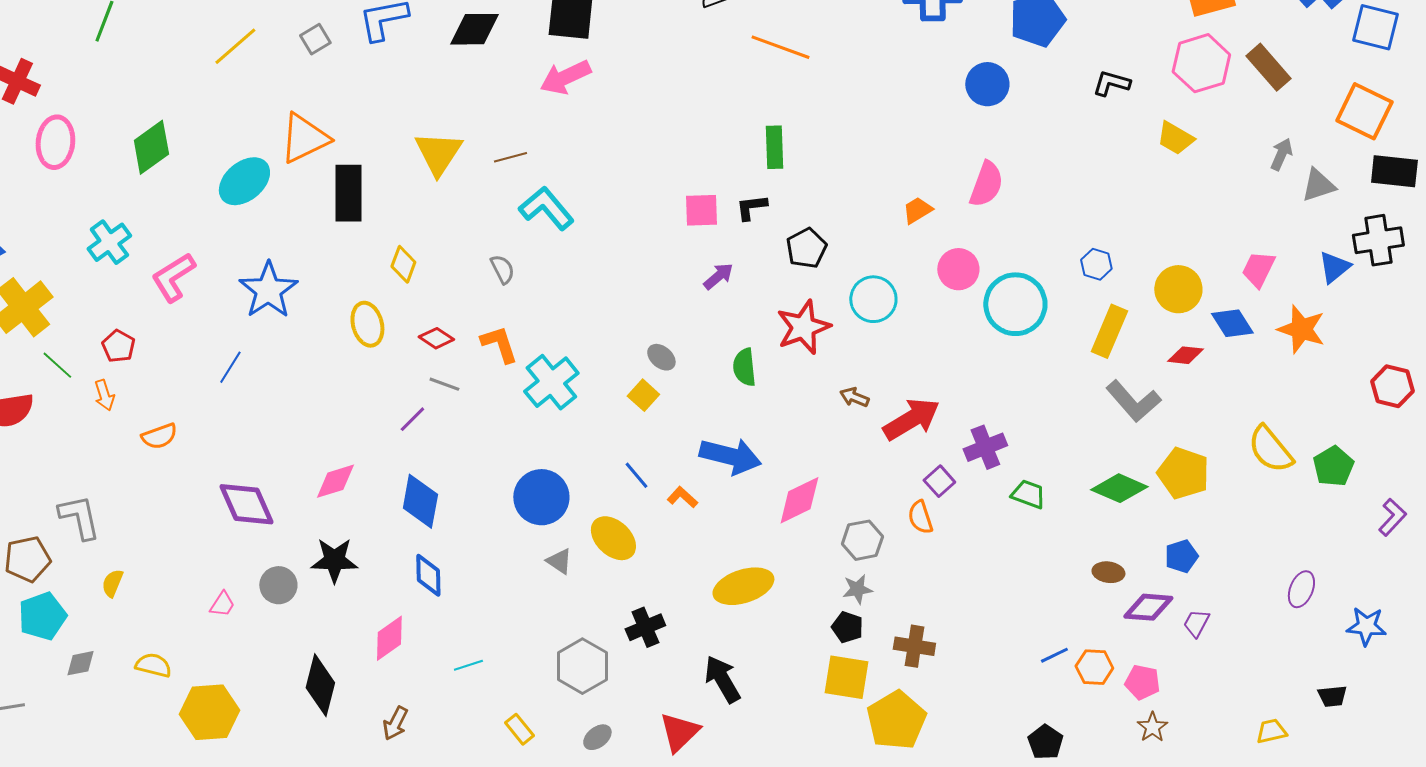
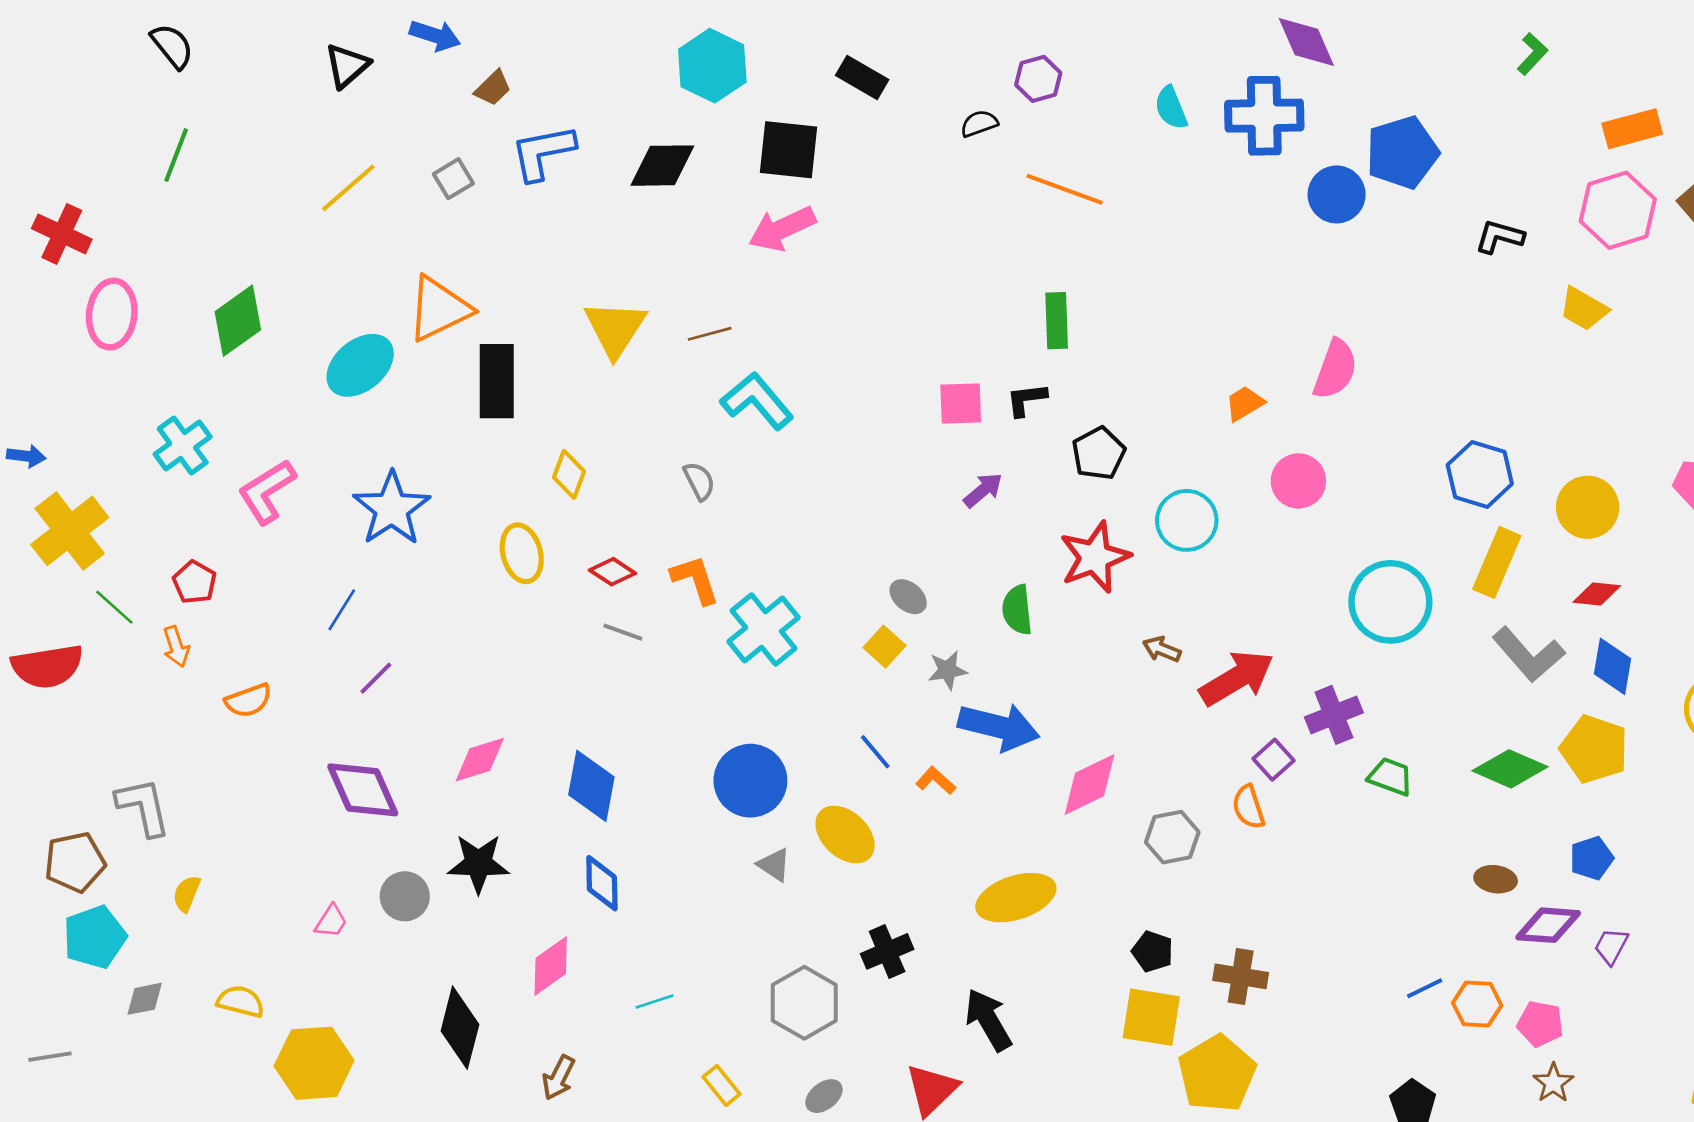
blue circle: (987, 84) -> (1337, 194), moved
blue hexagon: (1096, 264) -> (1480, 474), size x1.6
cyan circle: (1015, 304) -> (1390, 602), moved
blue diamond: (1232, 323) -> (1613, 666), moved, turned 42
purple line: (412, 419) -> (376, 678), moved
gray star: (857, 589) -> (948, 670), moved

